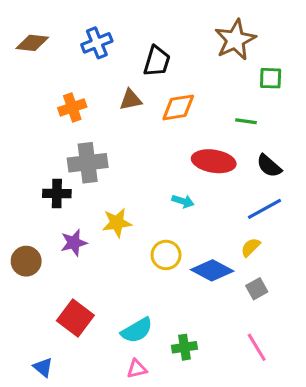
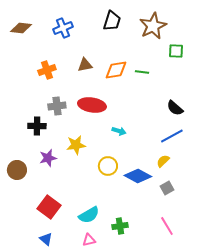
black trapezoid: (157, 61) -> (112, 21), moved
green line: (246, 121) -> (142, 72), moved
red ellipse: (214, 161) -> (92, 105), moved
gray cross: (88, 163) -> (57, 106), size x0.7
blue triangle: (43, 367) -> (46, 239), moved

